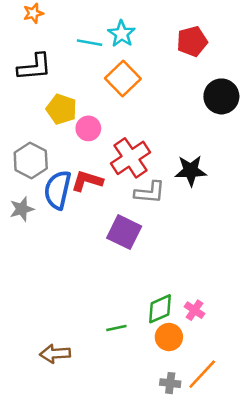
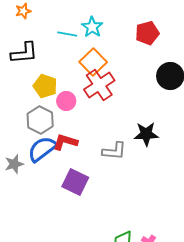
red cross: (131, 158) -> (99, 85), moved
gray hexagon: (31, 160) -> (40, 120), moved
blue semicircle: (58, 190) -> (42, 149), turned 40
purple square: (124, 232) -> (75, 182), moved

